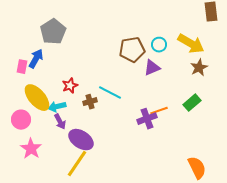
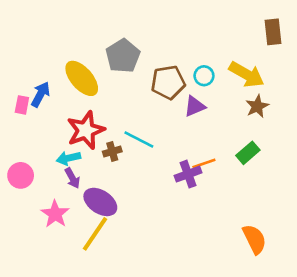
gray pentagon: (53, 32) -> (123, 56), moved
red star: (70, 86) -> (86, 130), size x1.8
yellow ellipse: (37, 98) -> (82, 78), moved
pink star: (31, 149) -> (55, 214), moved

